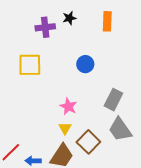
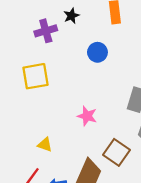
blue circle: (85, 64) -> (97, 52), moved
yellow triangle: (65, 128) -> (45, 145), moved, turned -32

